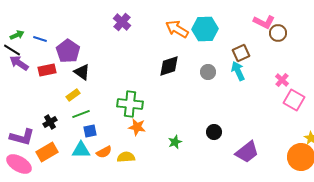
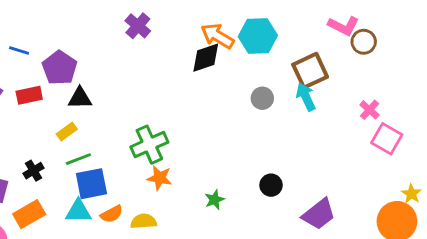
brown square: (241, 53) -> (310, 71), size x1.4
black diamond: (169, 66) -> (206, 58), moved
black triangle: (82, 72) -> (80, 98), turned -36
green cross: (130, 104) -> (149, 145), turned -30
blue square: (90, 131) -> (91, 184), size x1.6

